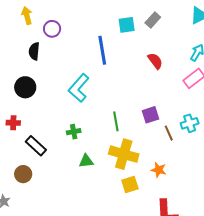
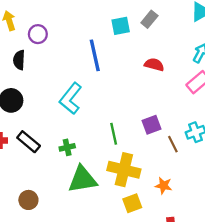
red semicircle: (155, 61) -> (154, 65), turned -36
black rectangle: (36, 146) -> (29, 142), moved
green triangle: (86, 161) -> (82, 179), size x1.8
brown circle: (23, 174) -> (28, 200), moved

